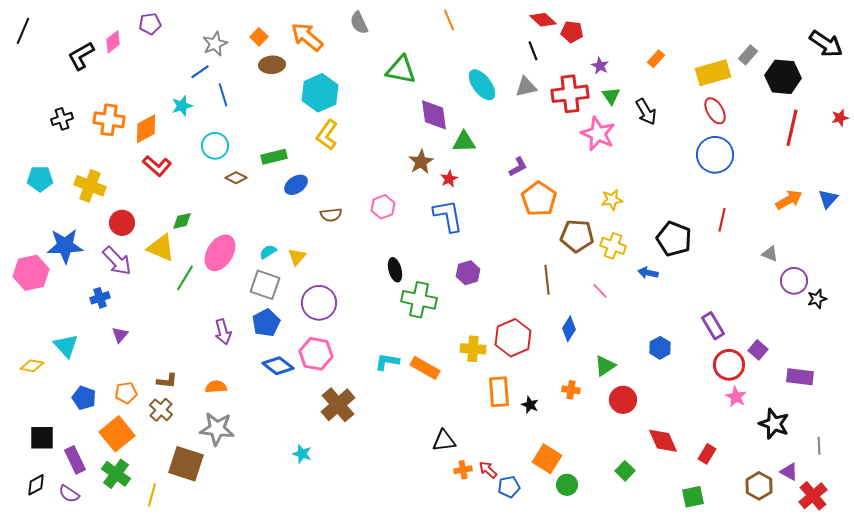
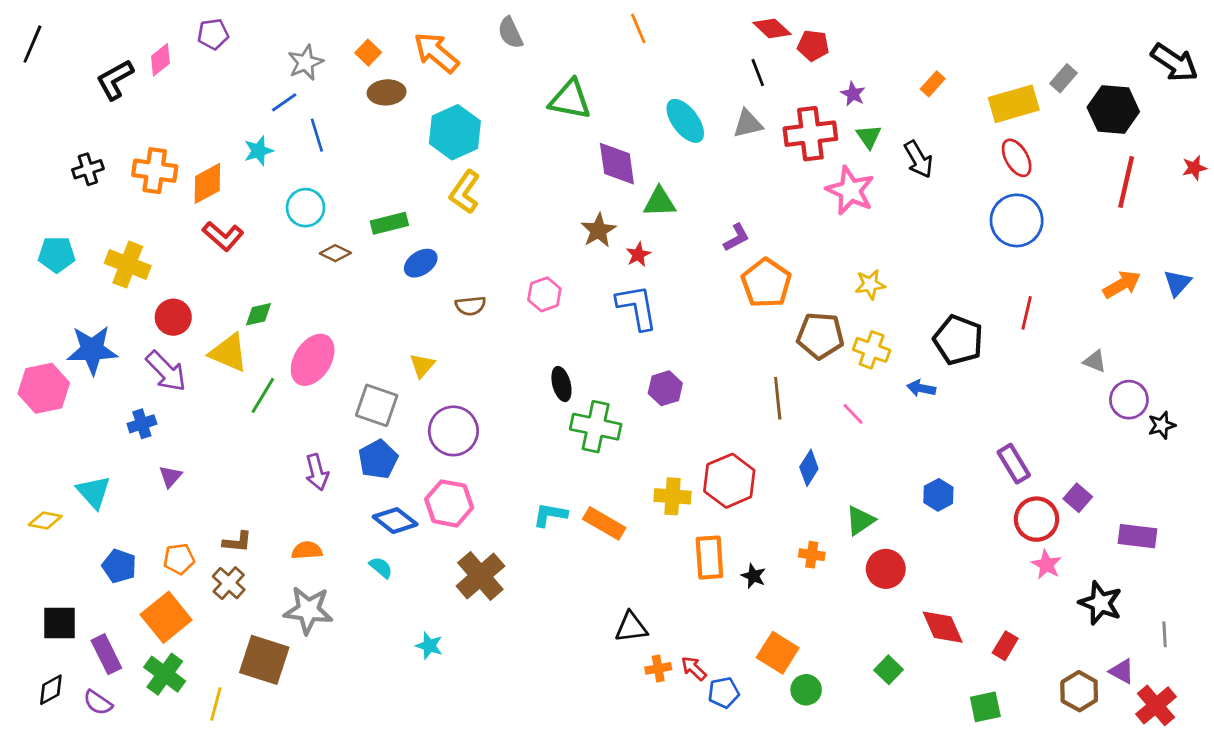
cyan semicircle: (268, 252) -> (381, 567), moved, turned 72

